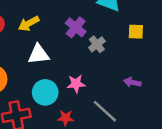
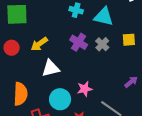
gray cross: (97, 44) -> (102, 44), moved
purple arrow: (132, 82) -> (131, 82), turned 136

